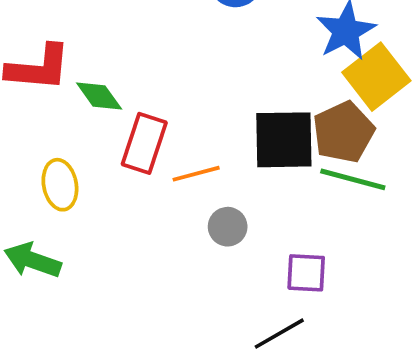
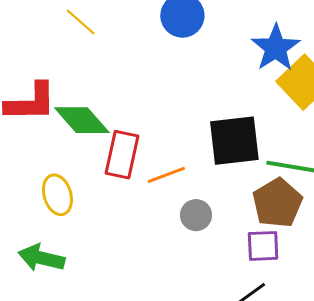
green diamond: (99, 96) -> (82, 120), size x1.4
brown pentagon: (343, 132) -> (277, 203), moved

